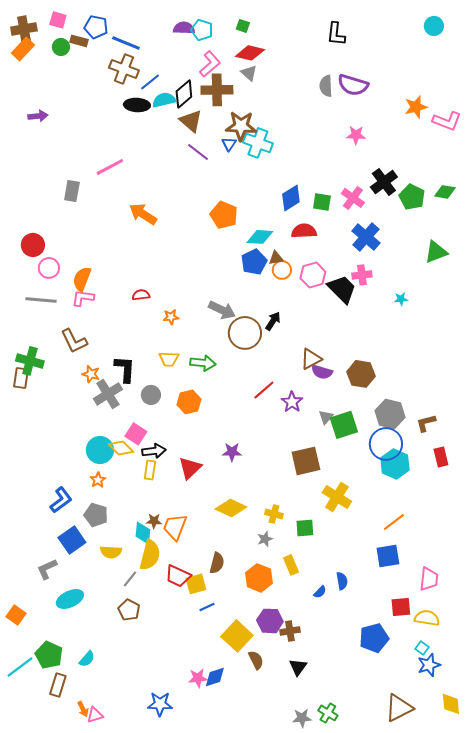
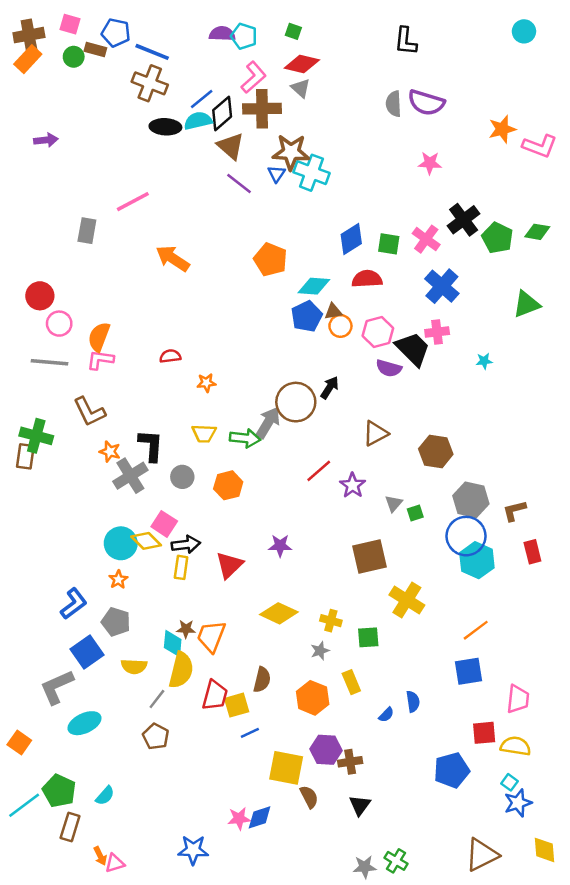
blue line: (150, 82) -> (202, 99), moved
gray arrow: (222, 310) -> (268, 423), moved, turned -84
purple semicircle: (322, 372) -> (389, 368), moved
green square: (344, 425) -> (415, 513), size x0.5
gray L-shape: (47, 569) -> (57, 687), size x1.4
red trapezoid: (178, 576) -> (215, 695), turned -100
yellow square: (237, 636) -> (286, 768), turned -32

